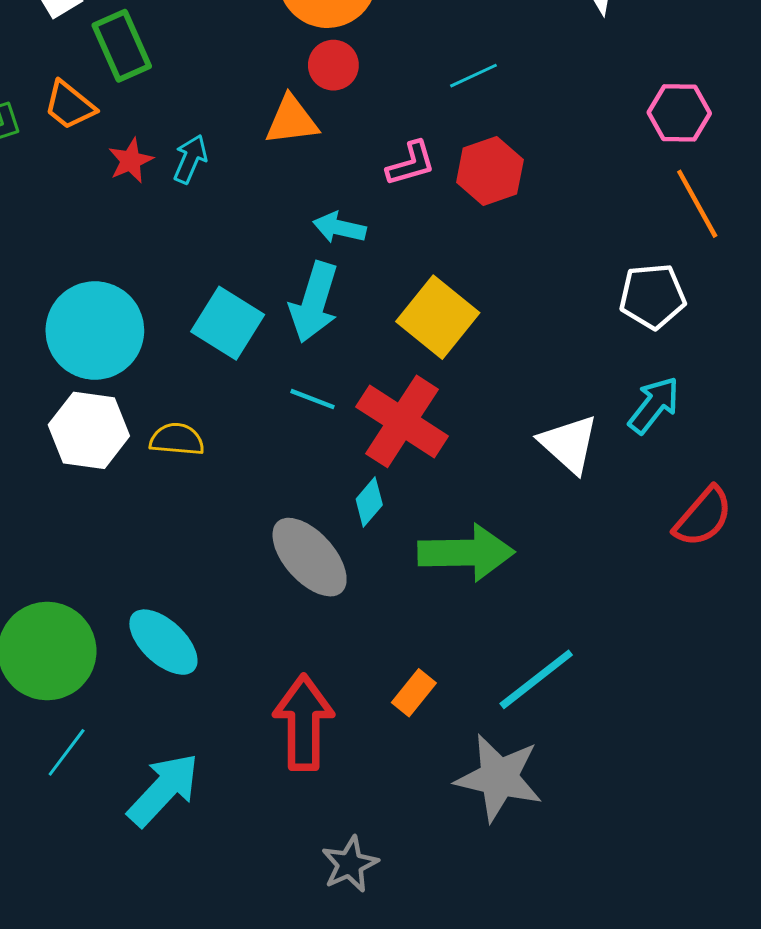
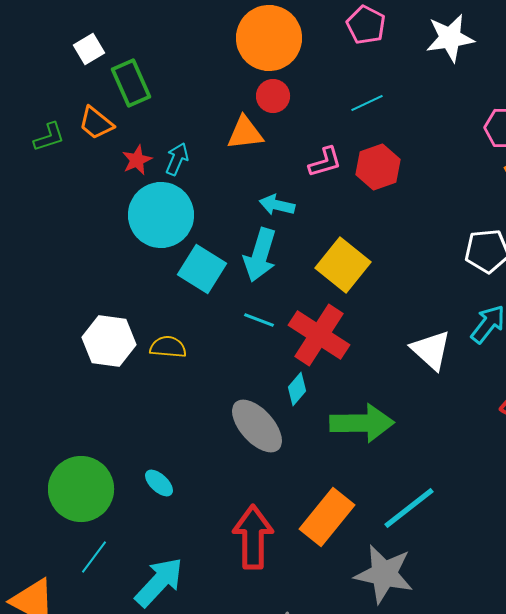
cyan circle: (95, 331) -> (161, 215), moved
cyan ellipse: (163, 642) -> (159, 483), size x0.6
orange rectangle: (414, 693) -> (327, 517), size x1.8

